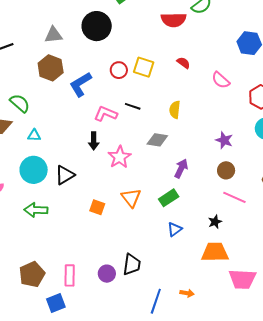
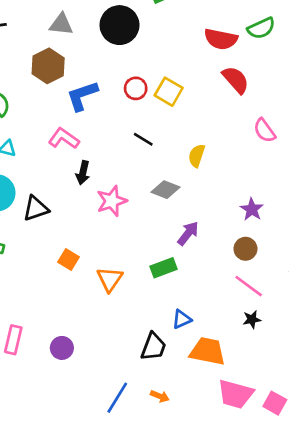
red semicircle: (183, 63) -> (236, 80), moved, size x1.6
pink L-shape: (106, 114) -> (64, 138), moved
orange triangle: (131, 198) -> (110, 279), moved
black star: (215, 222) -> (252, 319), moved
blue triangle: (175, 229) -> (182, 319), moved
black trapezoid: (132, 264) -> (153, 347), moved

